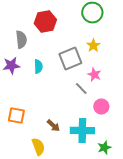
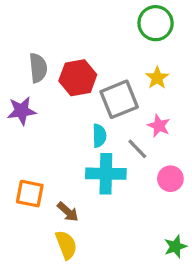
red hexagon: (45, 22) -> (78, 78), moved
cyan semicircle: (38, 67) -> (99, 136), moved
brown arrow: (53, 126) -> (68, 212), moved
cyan cross: (82, 131) -> (106, 174), moved

